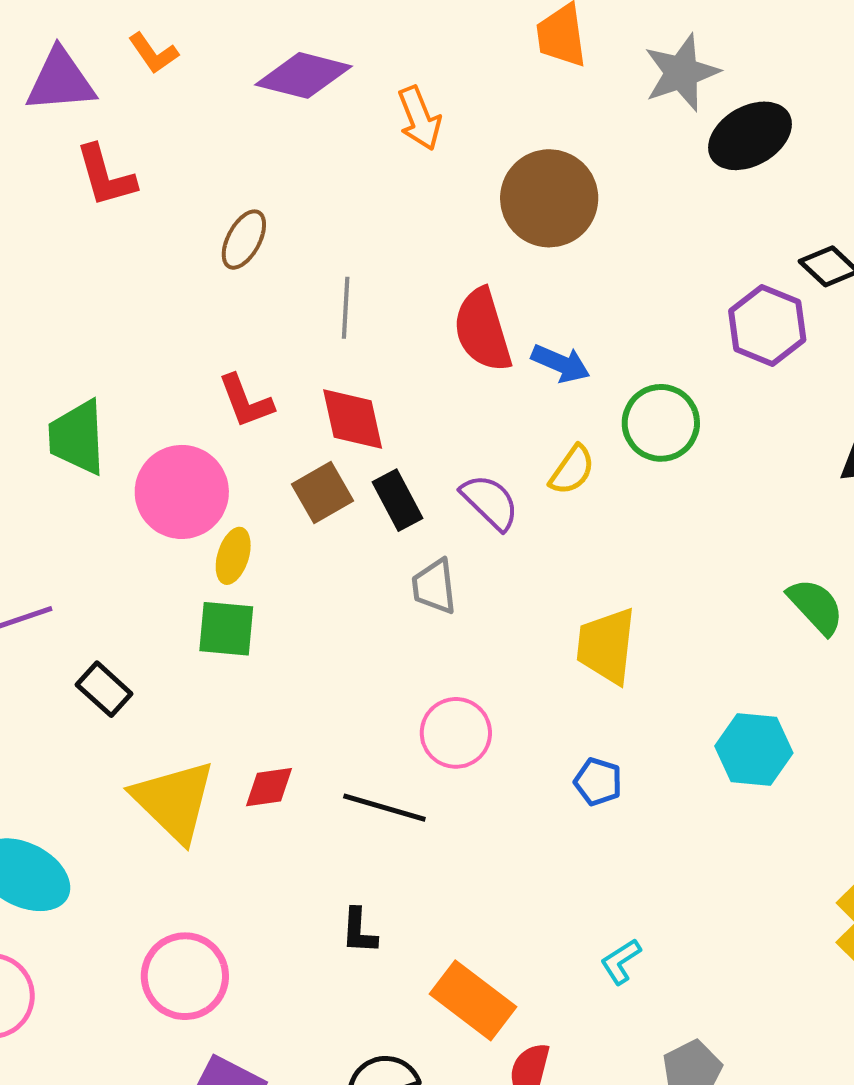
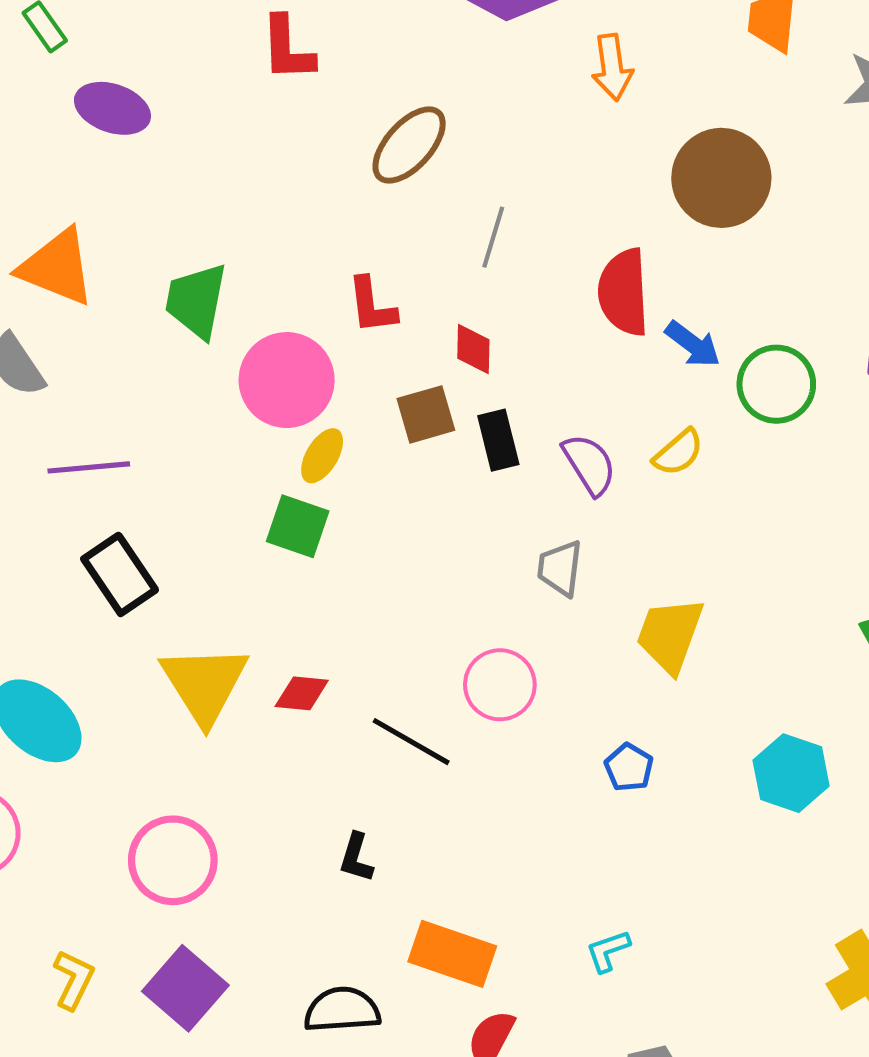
brown ellipse: (244, 240) -> (409, 145), size x1.4
red diamond: (353, 419) -> (473, 349), size x0.7
green circle: (661, 423) -> (776, 384), moved
gray trapezoid: (434, 586) -> (560, 568), moved
black rectangle: (104, 689) -> (120, 574), moved, size x1.4
orange rectangle: (473, 1000) -> (452, 954), turned -32

